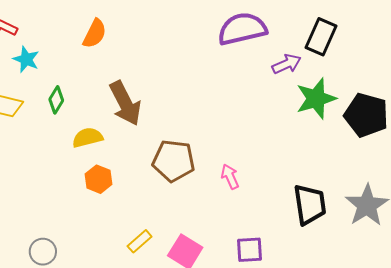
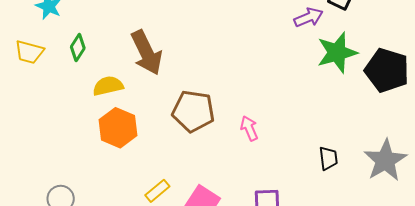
orange hexagon: (99, 179) -> (118, 128), size x1.4
black trapezoid: (310, 205) -> (328, 158), size x0.6

